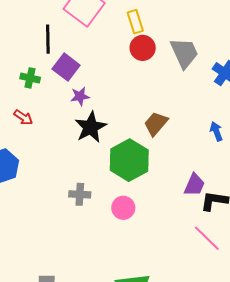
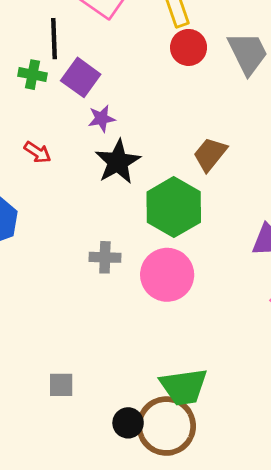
green cross: (30, 78) -> (33, 75), moved
red arrow: (23, 117) -> (38, 152), moved
pink circle: (123, 208) -> (167, 275), size x1.6

